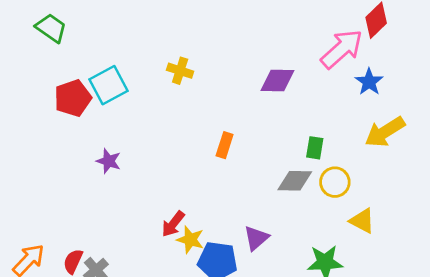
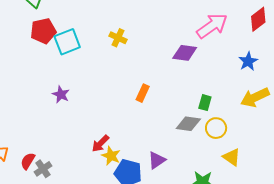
pink arrow: (342, 49) -> (212, 26), moved
red pentagon: (73, 98) -> (43, 31), moved

